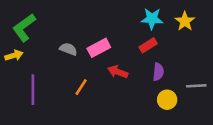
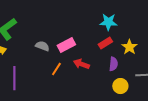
yellow star: (185, 21) -> (129, 47), moved
orange line: (81, 87) -> (56, 69), moved

